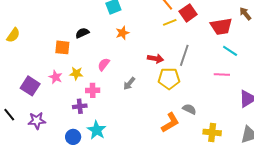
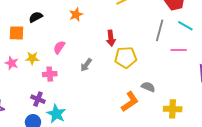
gray line: (184, 55) -> (160, 30), moved
red arrow: (155, 59) -> (111, 38), turned 77
purple cross: (80, 106) -> (38, 99), moved, turned 32

